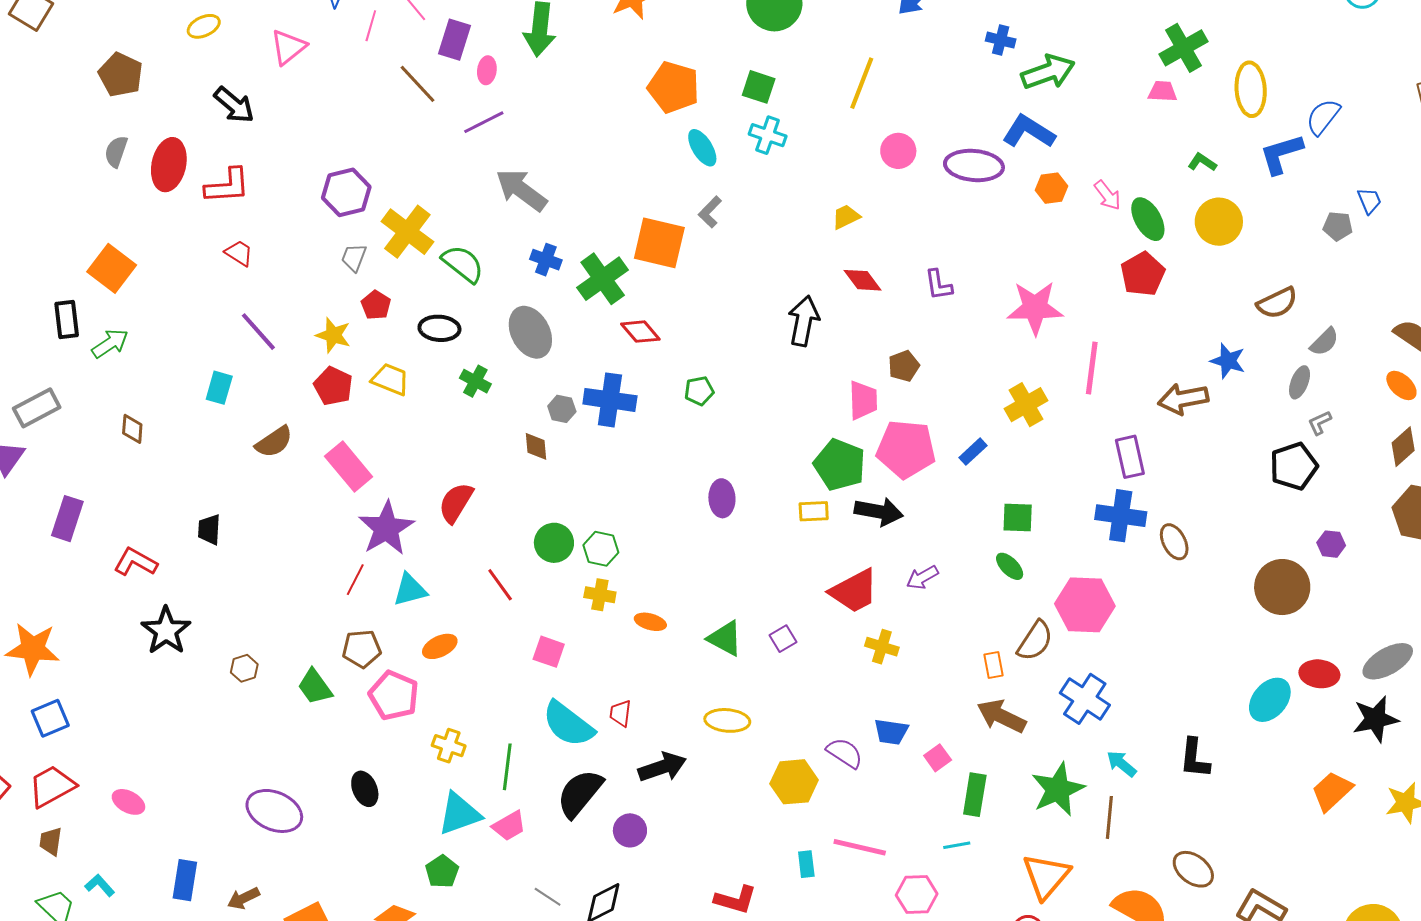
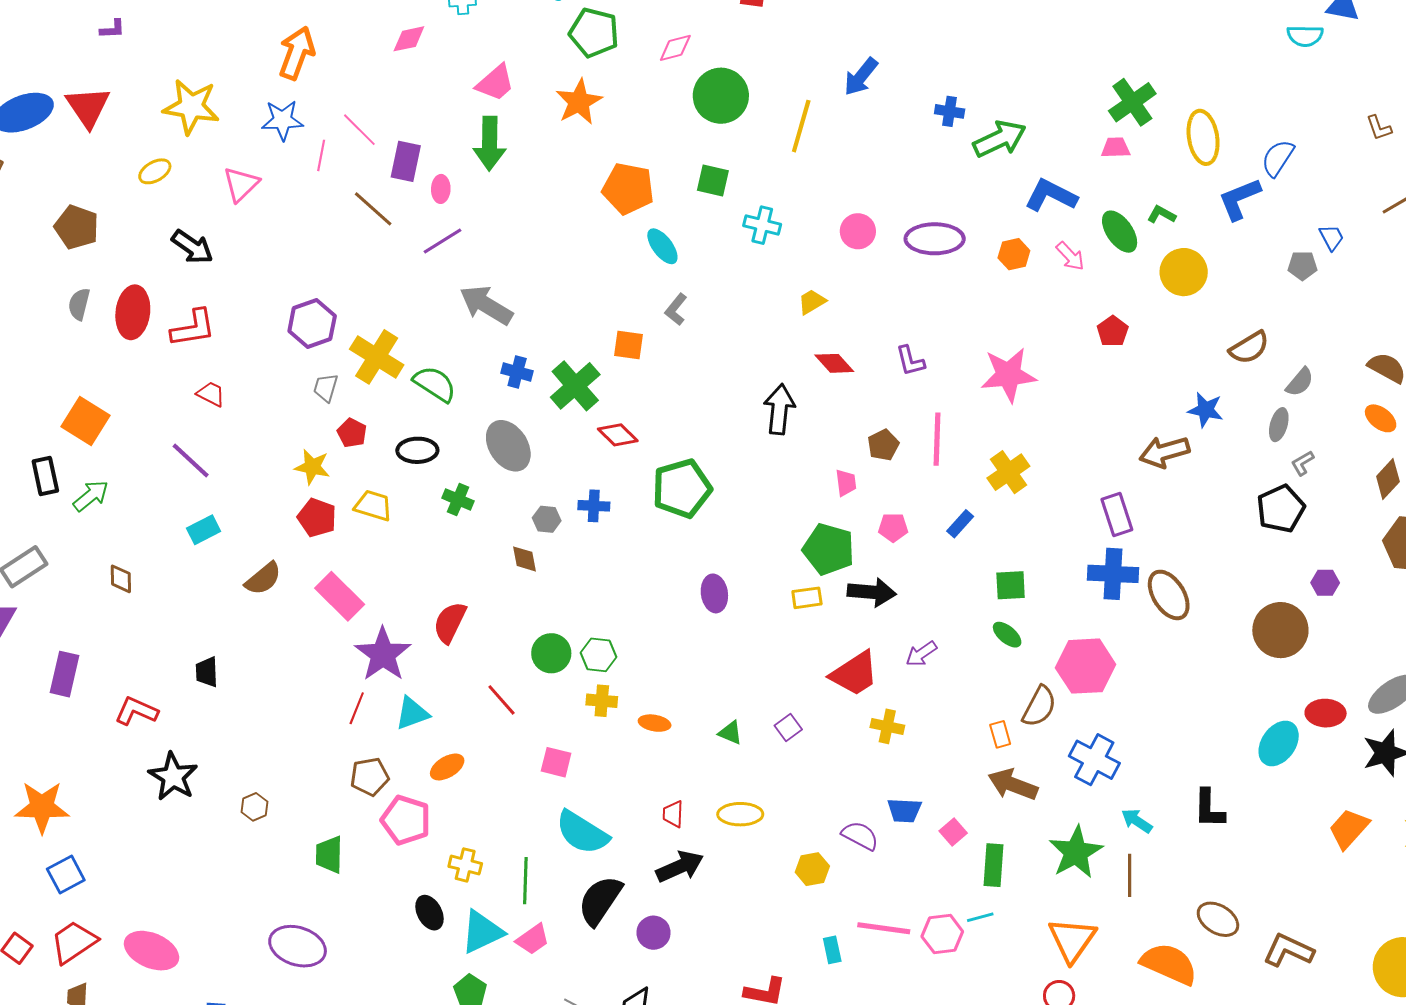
yellow line: (862, 83) -> (801, 126), moved
blue L-shape: (1029, 132) -> (1051, 195), moved
cyan cross: (768, 135) -> (762, 225), moved
green ellipse: (1148, 219) -> (1120, 232), moved
orange square: (659, 243) -> (628, 345), size x0.6
red pentagon: (1143, 274) -> (1113, 331), size x0.7
purple line: (258, 332) -> (191, 461), moved
pink line: (1092, 368) -> (937, 439), moved
cyan rectangle: (219, 388) -> (204, 530), turned 52
green pentagon: (699, 391) -> (682, 488), size x2.0
blue cross: (610, 400) -> (594, 506), size x0.6
pink trapezoid: (863, 400) -> (846, 483), size x0.7
pink pentagon: (906, 449) -> (893, 527), size x0.5
brown ellipse: (1174, 542) -> (1169, 595), size x1.4
green triangle: (725, 638) -> (730, 733), size x0.7
green trapezoid: (315, 687) -> (329, 855), moved, turned 42
red trapezoid: (620, 713) -> (673, 814), moved
yellow hexagon: (794, 782) -> (812, 869), size x0.7
black ellipse: (365, 789) -> (429, 913), moved
pink ellipse: (128, 802) -> (151, 951), size x1.6
pink hexagon: (917, 894) -> (942, 934), moved

